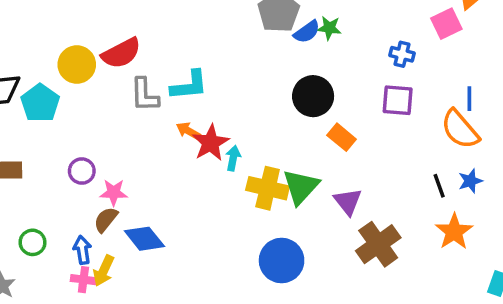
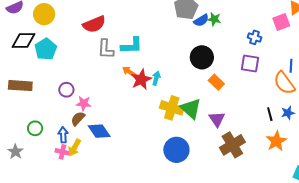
yellow circle: (77, 65) -> (44, 14), moved
cyan arrow: (233, 158) -> (156, 78), moved
green triangle: (301, 187) -> (191, 109), turned -35

